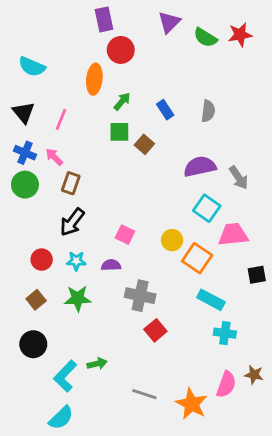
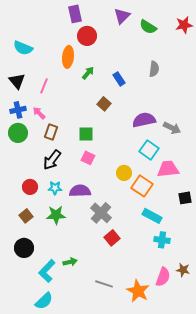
red star: (240, 35) -> (184, 25), moved
gray semicircle: (208, 111) -> (154, 69), moved
green square: (119, 132) -> (86, 134), moved
blue cross: (25, 153) -> (18, 110), turned -35
gray arrow: (239, 178) -> (172, 128), turned -30
pink square: (125, 235) -> (88, 158), moved
purple semicircle: (111, 265) -> (80, 191), size x1.5
gray cross: (140, 296) -> (101, 213), turned 30

